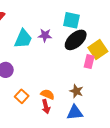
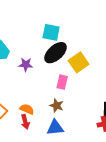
purple star: (45, 35) -> (26, 65), moved
pink rectangle: (89, 62) -> (62, 82), moved

